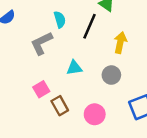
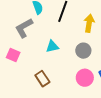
pink square: (41, 89) -> (13, 55), moved, turned -32
pink circle: (95, 114) -> (85, 78), moved

